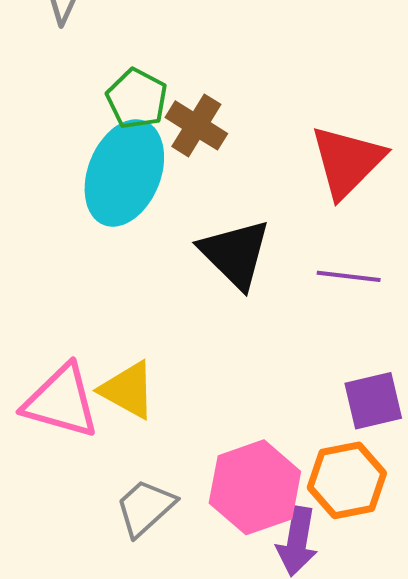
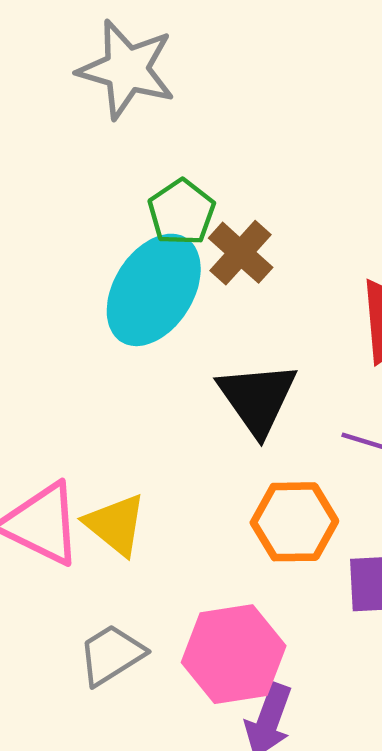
orange hexagon: (347, 480) -> (294, 522), moved

